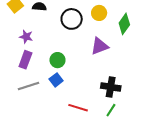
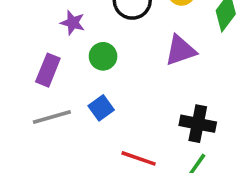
purple star: (26, 37) -> (73, 23), moved
green circle: (57, 60) -> (103, 56), moved

